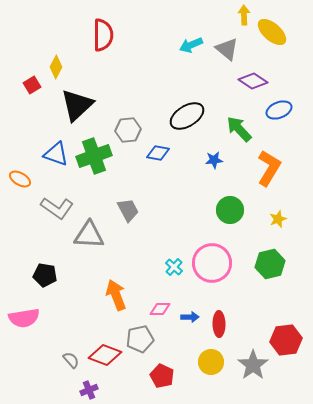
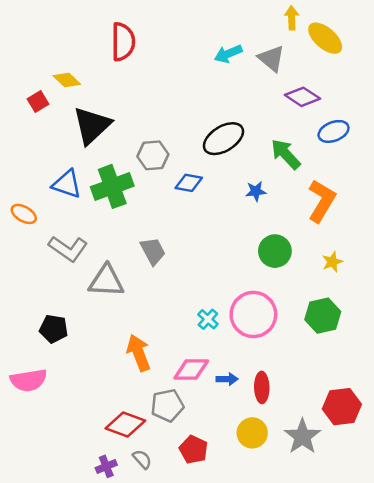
yellow diamond: (56, 67) -> (67, 80), turned -75
pink diamond: (160, 309) -> (191, 369), size x1.4
gray semicircle: (71, 360) -> (142, 459), moved

